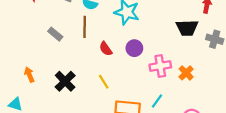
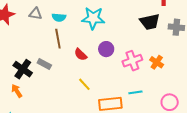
gray rectangle: (55, 34) -> (44, 64), moved
black cross: (65, 81) -> (23, 69), moved
cyan line: (157, 101) -> (135, 92), turned 56

